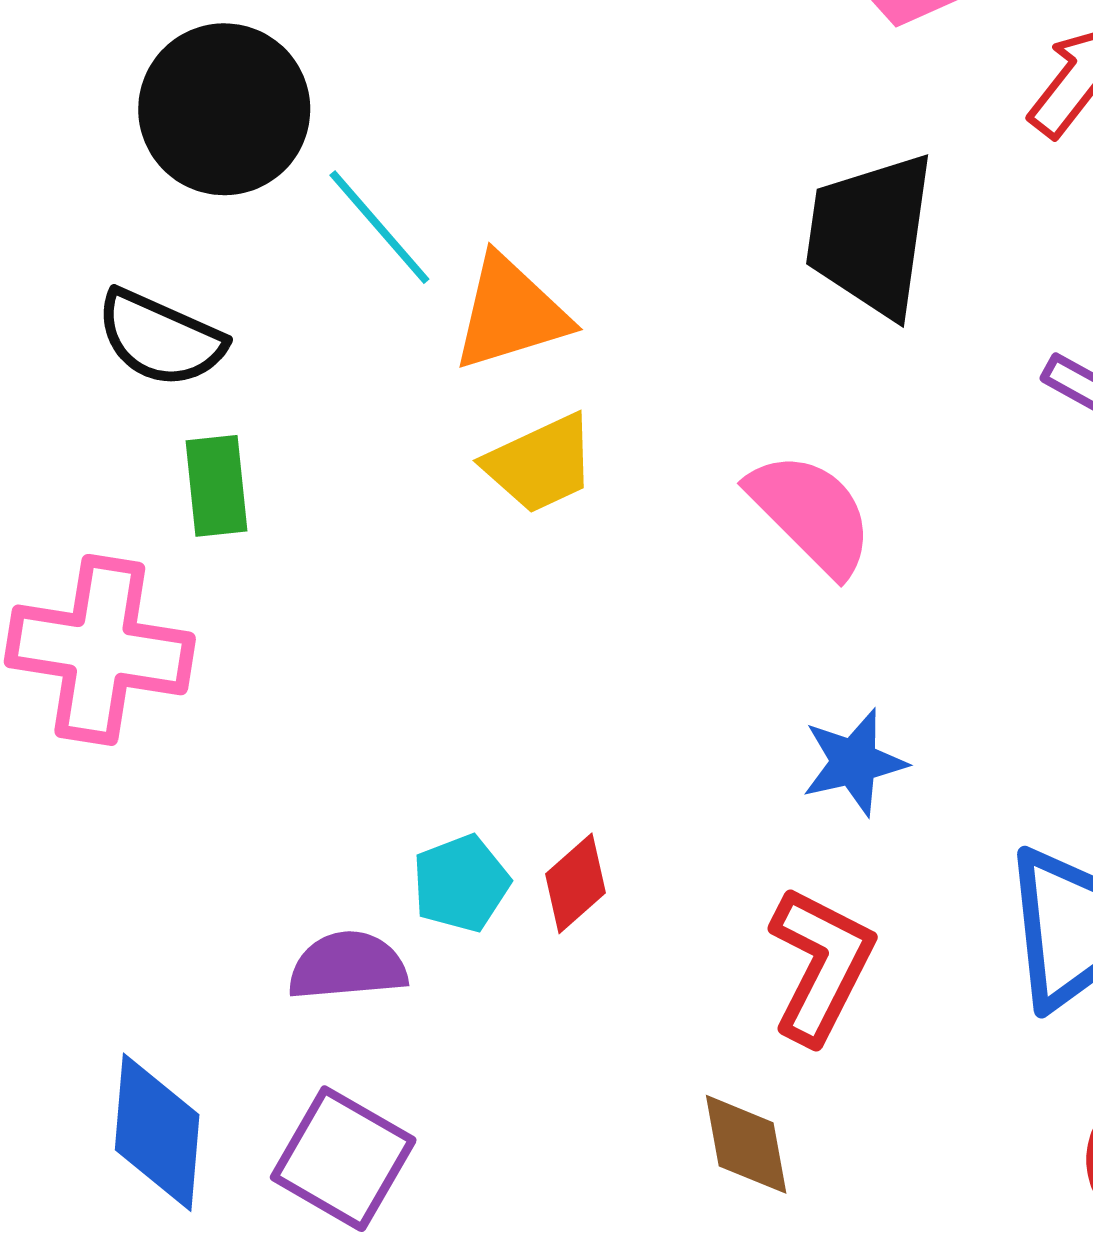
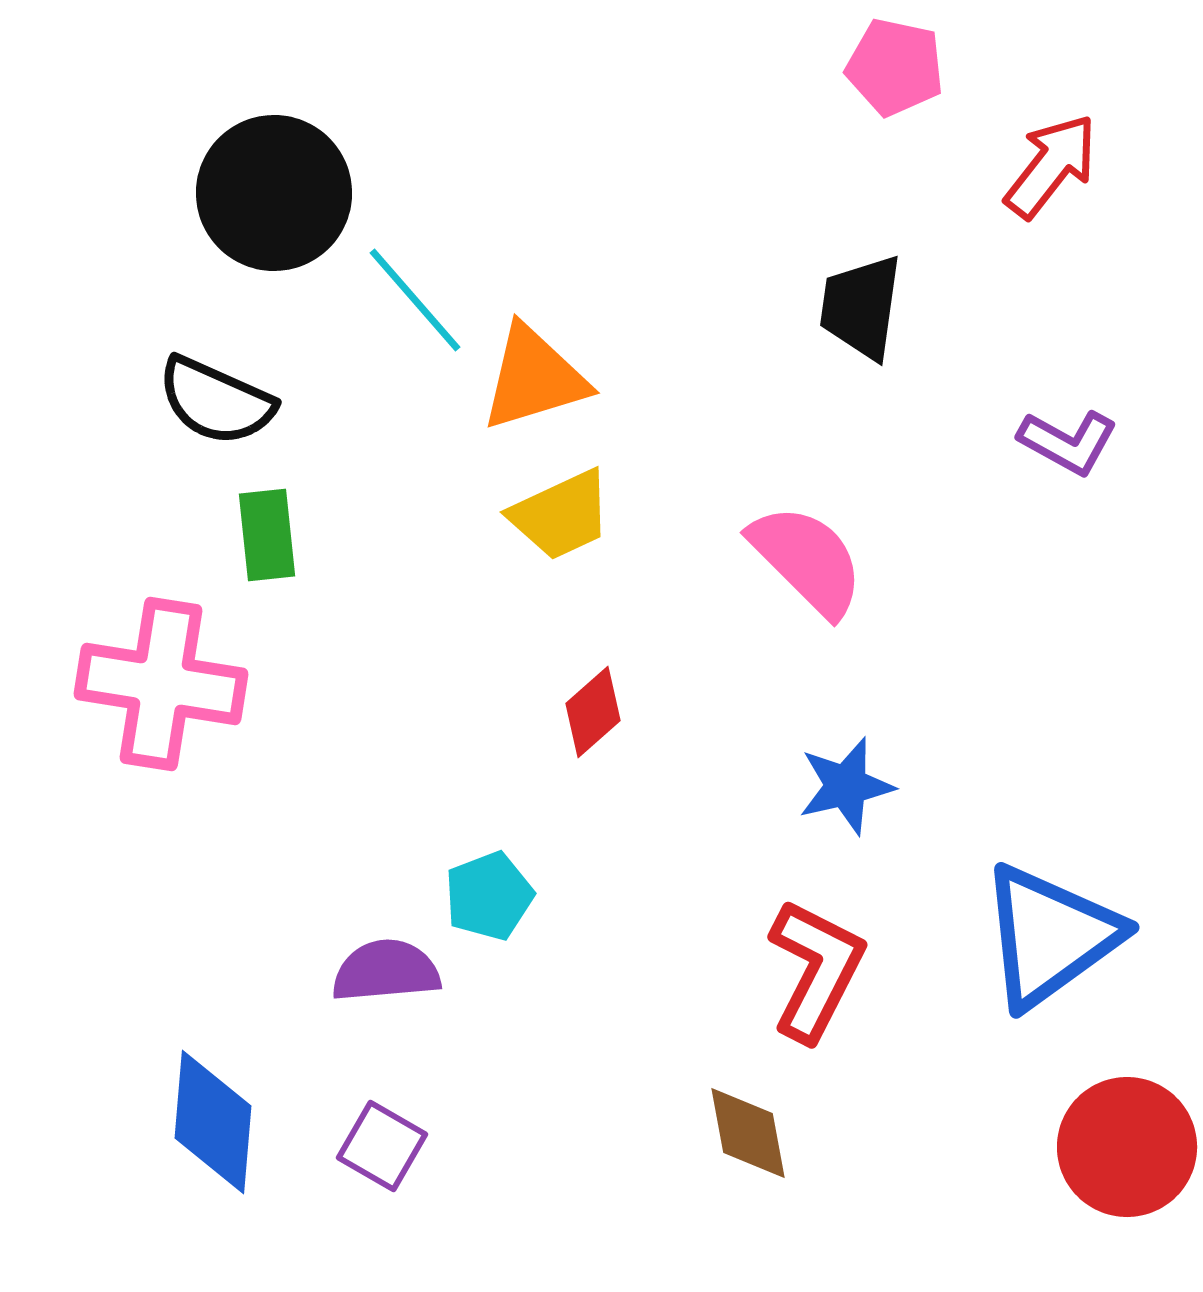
black trapezoid: (871, 235) -> (861, 307), size x0.7
red diamond: (575, 883) -> (593, 712), moved
purple square: (343, 1159) -> (382, 1146), size x0.7

